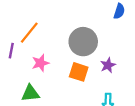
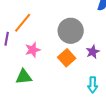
orange square: (79, 72) -> (67, 58), turned 30

